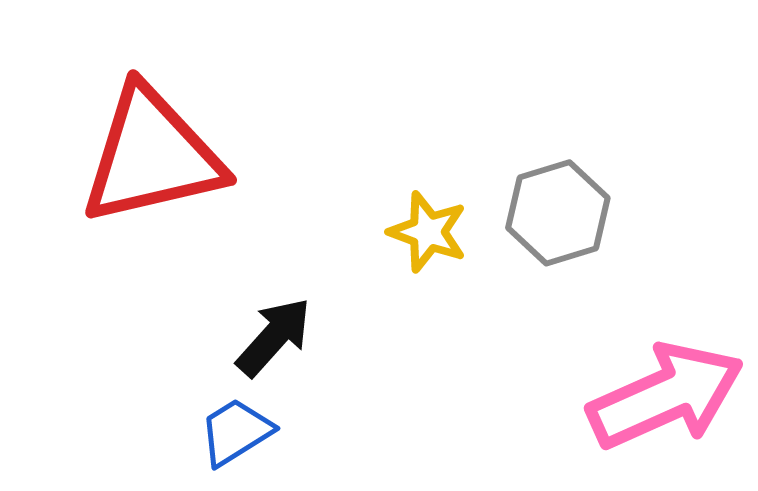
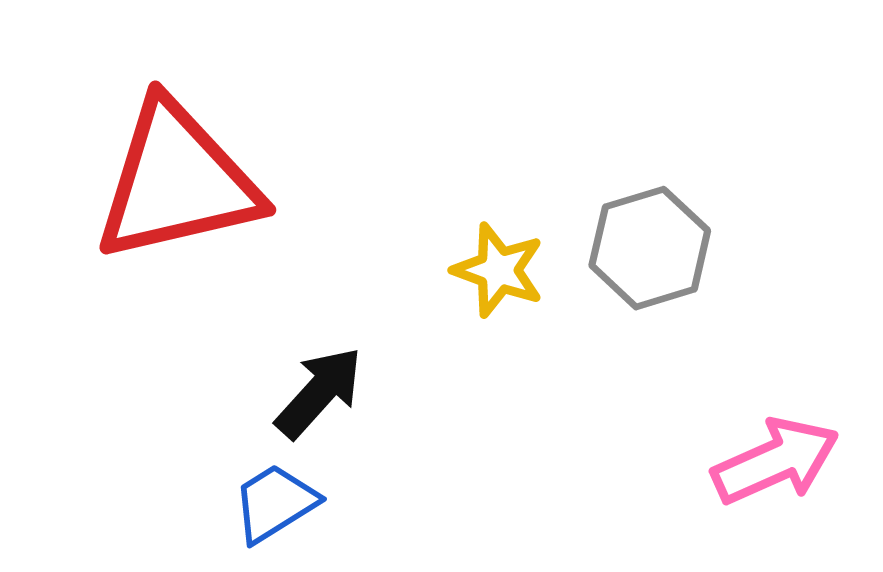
pink arrow: (666, 396) -> (776, 461), size x0.7

